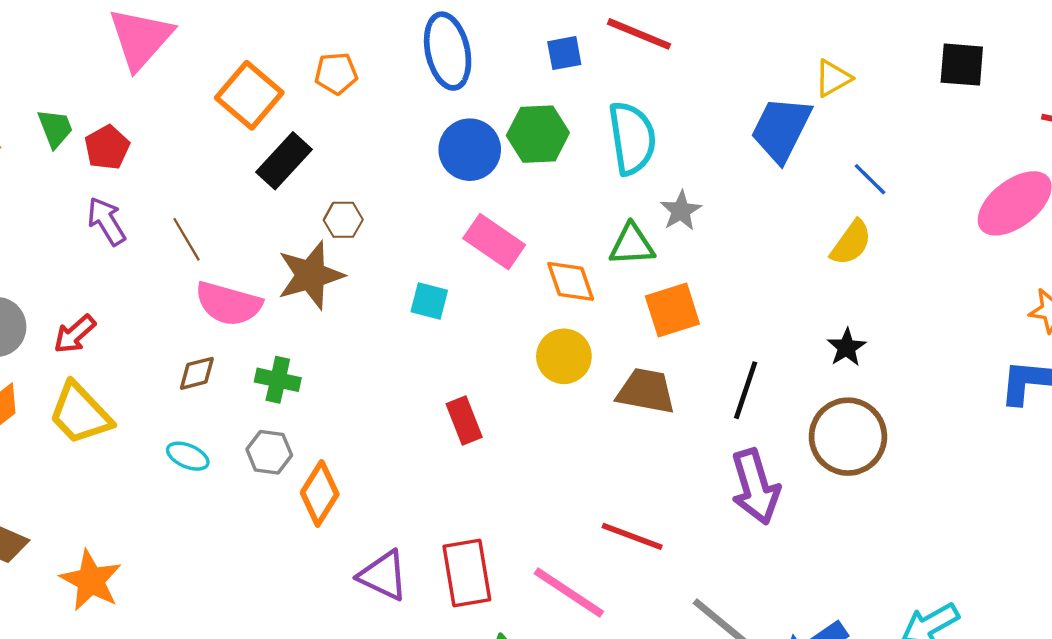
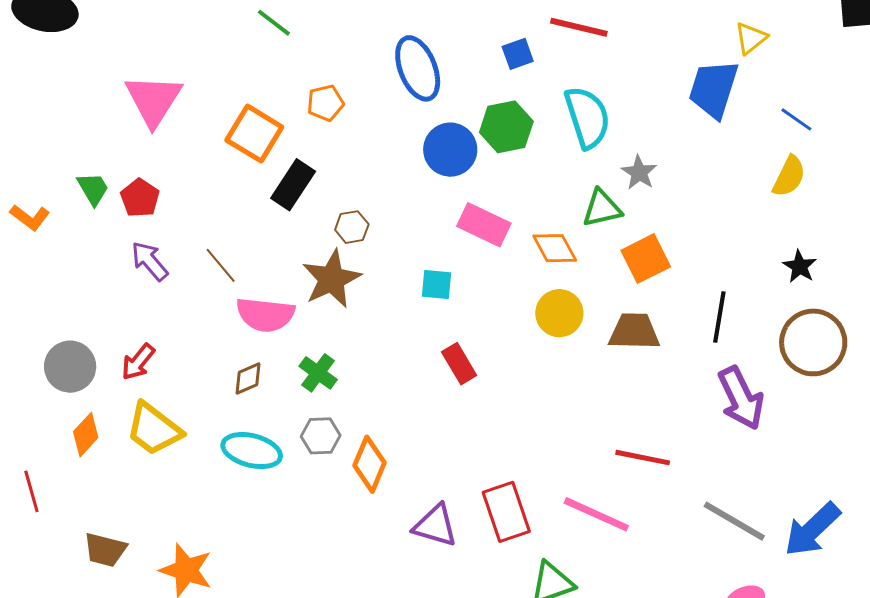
green cross: (278, 380) -> (318, 373), turned 33
red rectangle: (464, 420) -> (459, 364), moved
cyan ellipse: (188, 456) -> (252, 451), size x1.6

